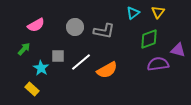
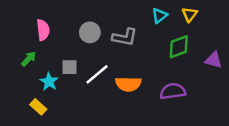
pink semicircle: (36, 25) -> (43, 30), turned -66
purple semicircle: (158, 64) -> (173, 91), moved
orange semicircle: (107, 70) -> (128, 84), turned 30

